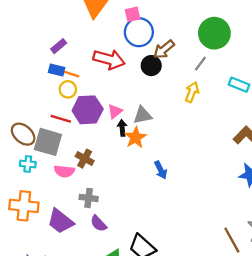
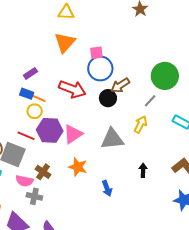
pink triangle: (115, 111) -> (73, 134), size x1.5
gray triangle: (143, 115) -> (112, 139), moved, size x1.4
black arrow: (122, 128) -> (143, 170), moved
orange star: (136, 138) -> (78, 167), moved, turned -30
gray cross: (89, 198) -> (34, 196), moved

